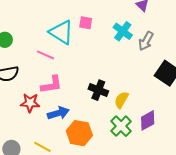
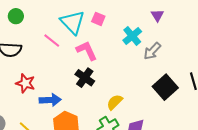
pink L-shape: (51, 85) -> (87, 51), moved, turned -120
black cross: (98, 90) -> (85, 78), moved

